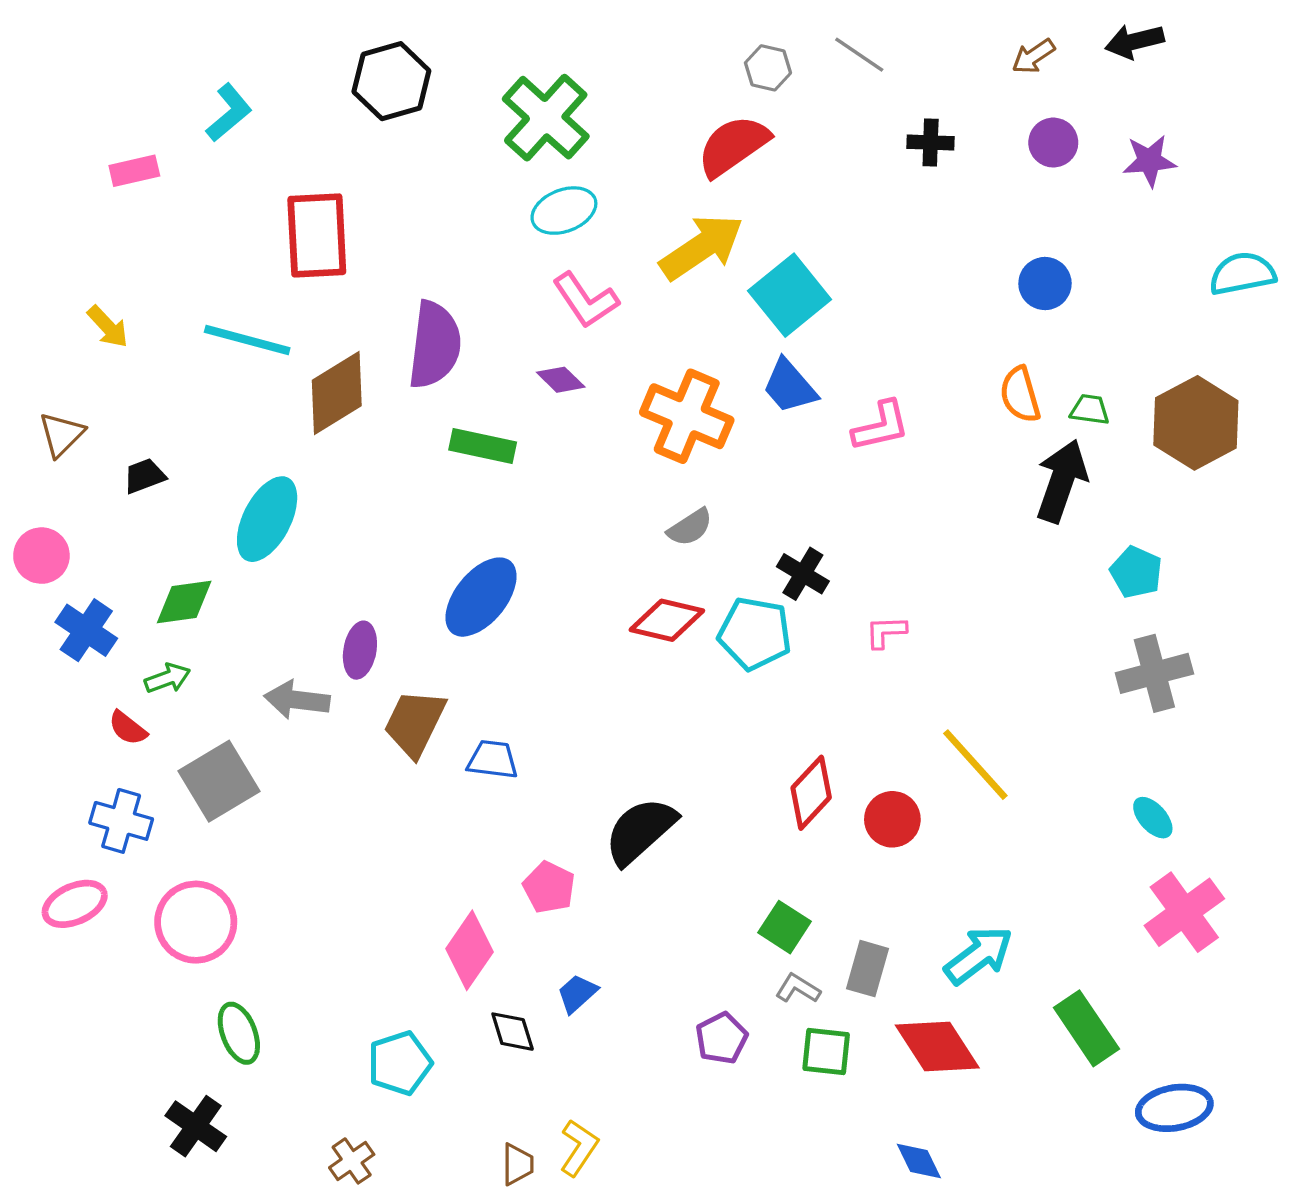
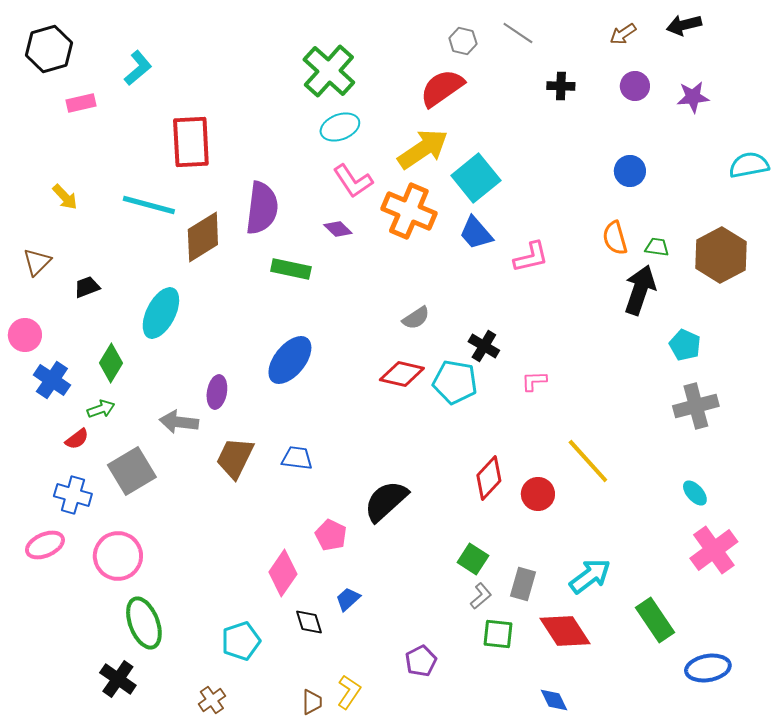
black hexagon: (391, 81) -> (49, 49), moved
orange cross: (687, 416) -> (409, 211), moved
green diamond: (184, 602) -> (111, 363), turned -51
brown trapezoid: (415, 723) -> (235, 458), moved
red semicircle: (128, 728) -> (77, 439), turned -75
gray L-shape: (798, 988) -> (481, 596), turned 108
green ellipse: (239, 1033) -> (144, 623), size x1.4
purple pentagon: (722, 1038) -> (421, 661), moved

